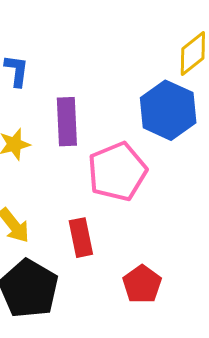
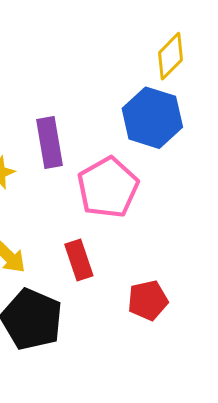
red pentagon: (142, 284) -> (148, 300), turned 30

